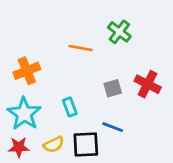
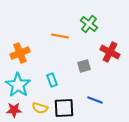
red cross: (148, 84) -> (110, 52), moved
blue line: (113, 127) -> (95, 100), moved
yellow semicircle: (54, 145) -> (40, 108), turned 42

